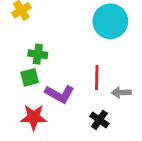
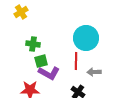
cyan circle: (110, 21) -> (86, 38), moved
green square: (30, 77) -> (41, 61), moved

